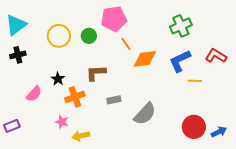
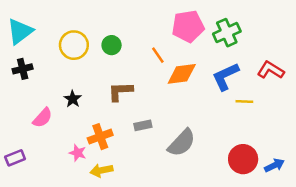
pink pentagon: (114, 19) -> (188, 26), moved
orange cross: (75, 97) -> (100, 137), moved

